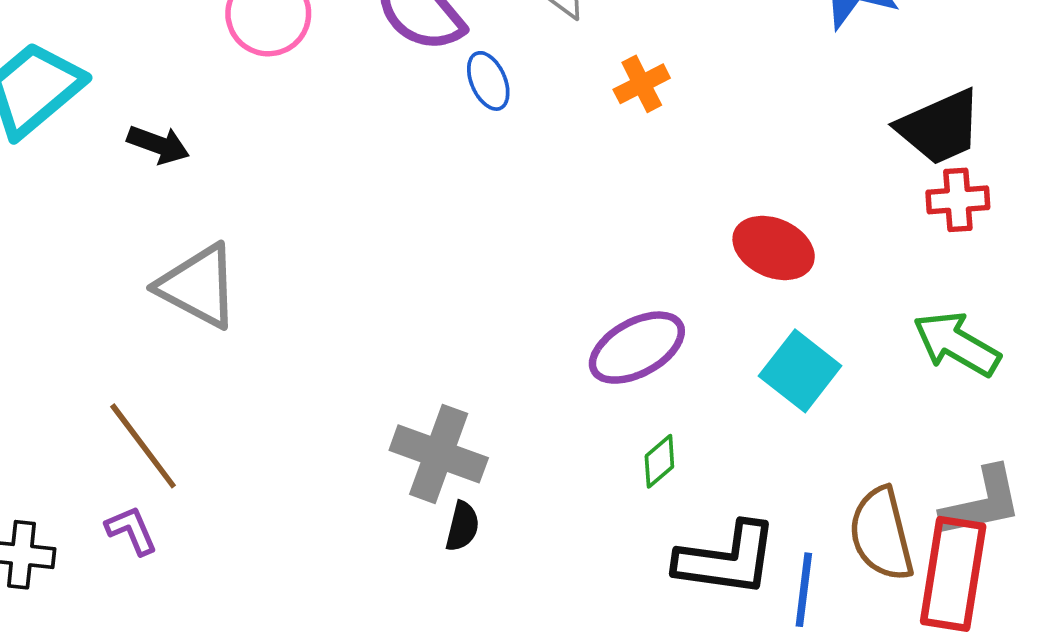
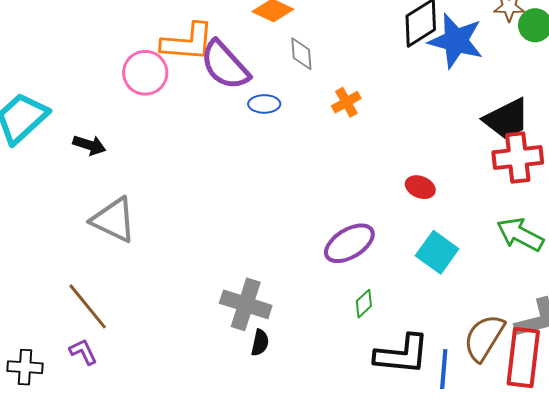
blue ellipse: (488, 81) -> (264, 104), turned -64
red cross: (958, 200) -> (518, 157), size x1.5
red ellipse: (774, 248) -> (420, 187), size x0.7
brown semicircle: (881, 534) -> (484, 338), turned 48

